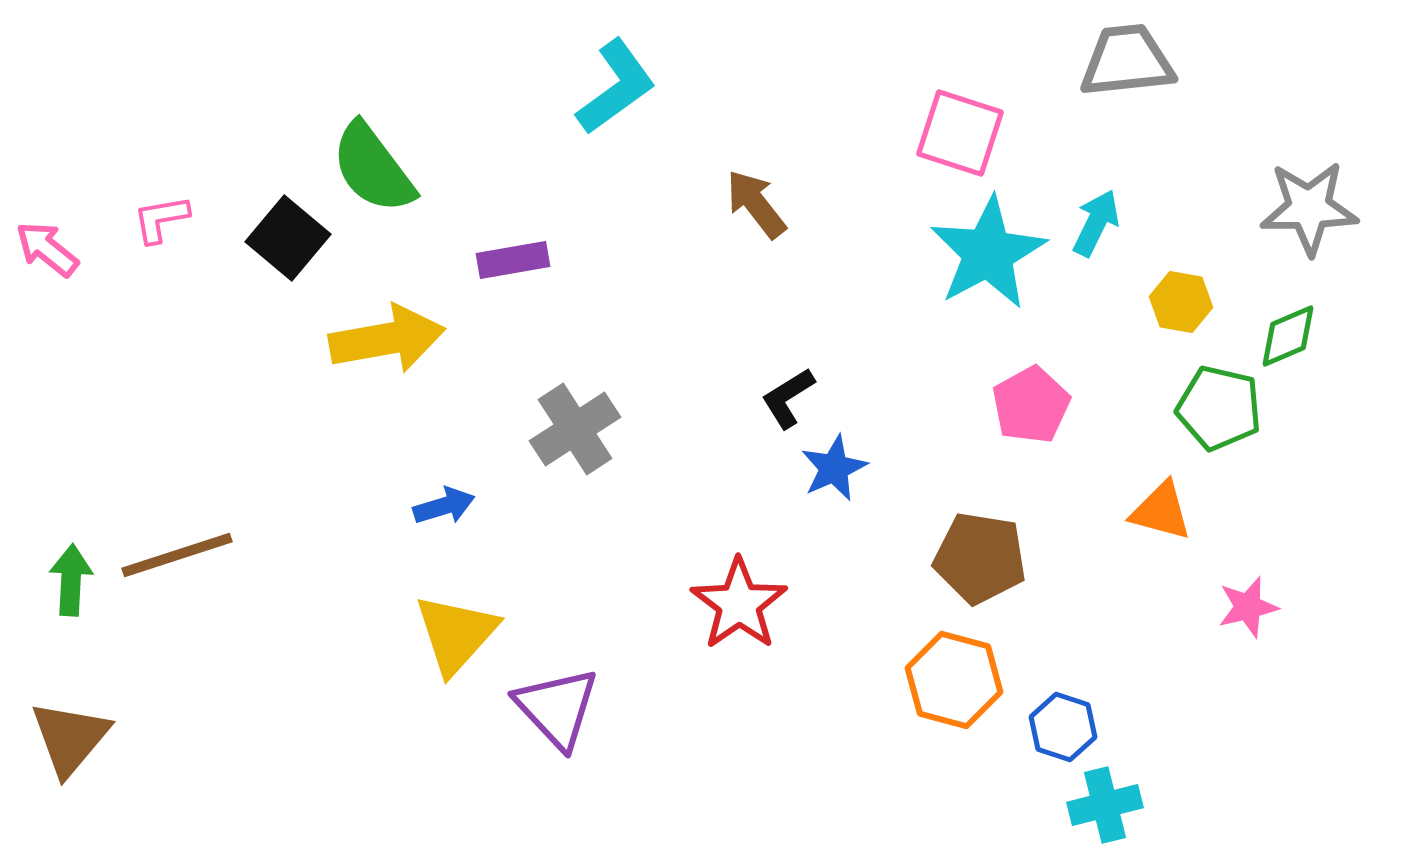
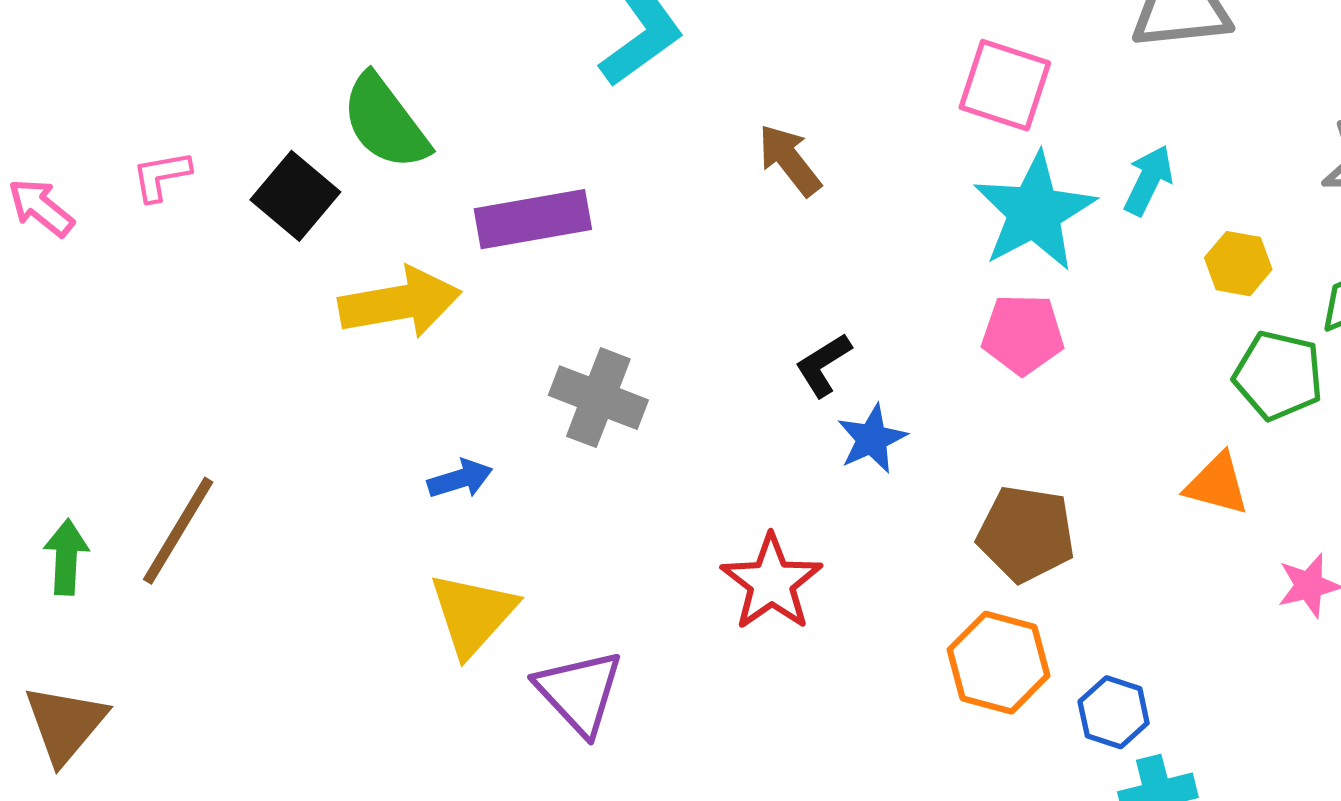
purple rectangle: (513, 260) -> (533, 219), size x1.5
pink pentagon: (1031, 405) -> (1023, 334), moved, turned 30
gray cross: (575, 429) -> (598, 398), turned -36
brown line: (177, 555) -> (178, 531), turned -41

